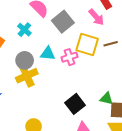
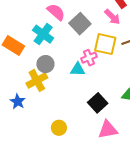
cyan cross: (24, 30) -> (43, 34), size x1.5
cyan triangle: (48, 54) -> (78, 69), moved
yellow cross: (27, 76) -> (37, 80), moved

